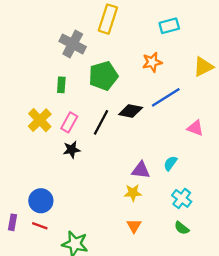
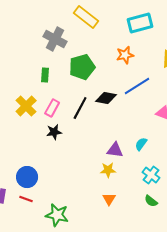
yellow rectangle: (108, 19) -> (86, 17), turned -70
cyan rectangle: (169, 26) -> (140, 23), size x1.4

